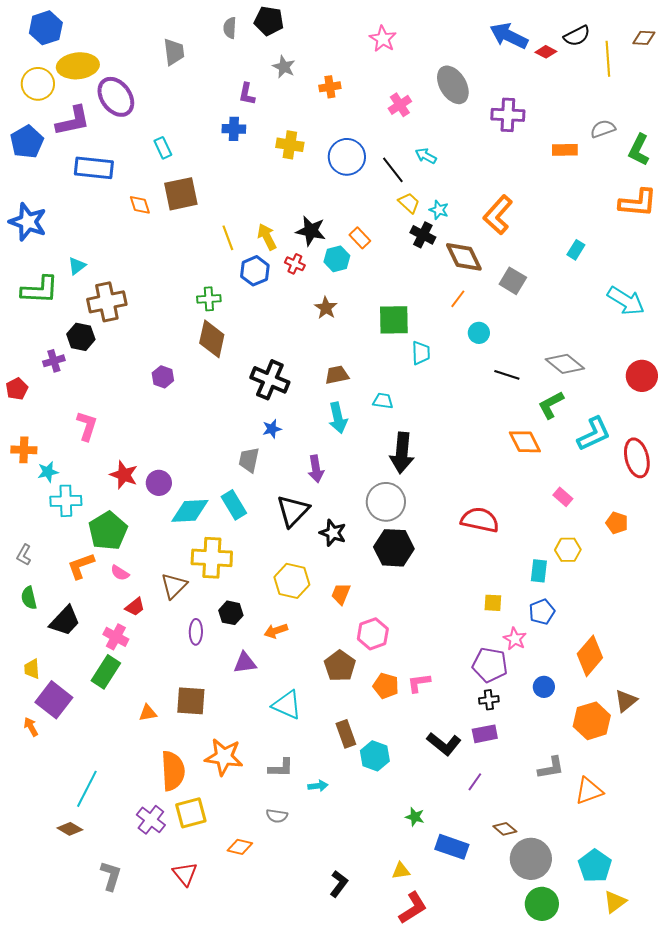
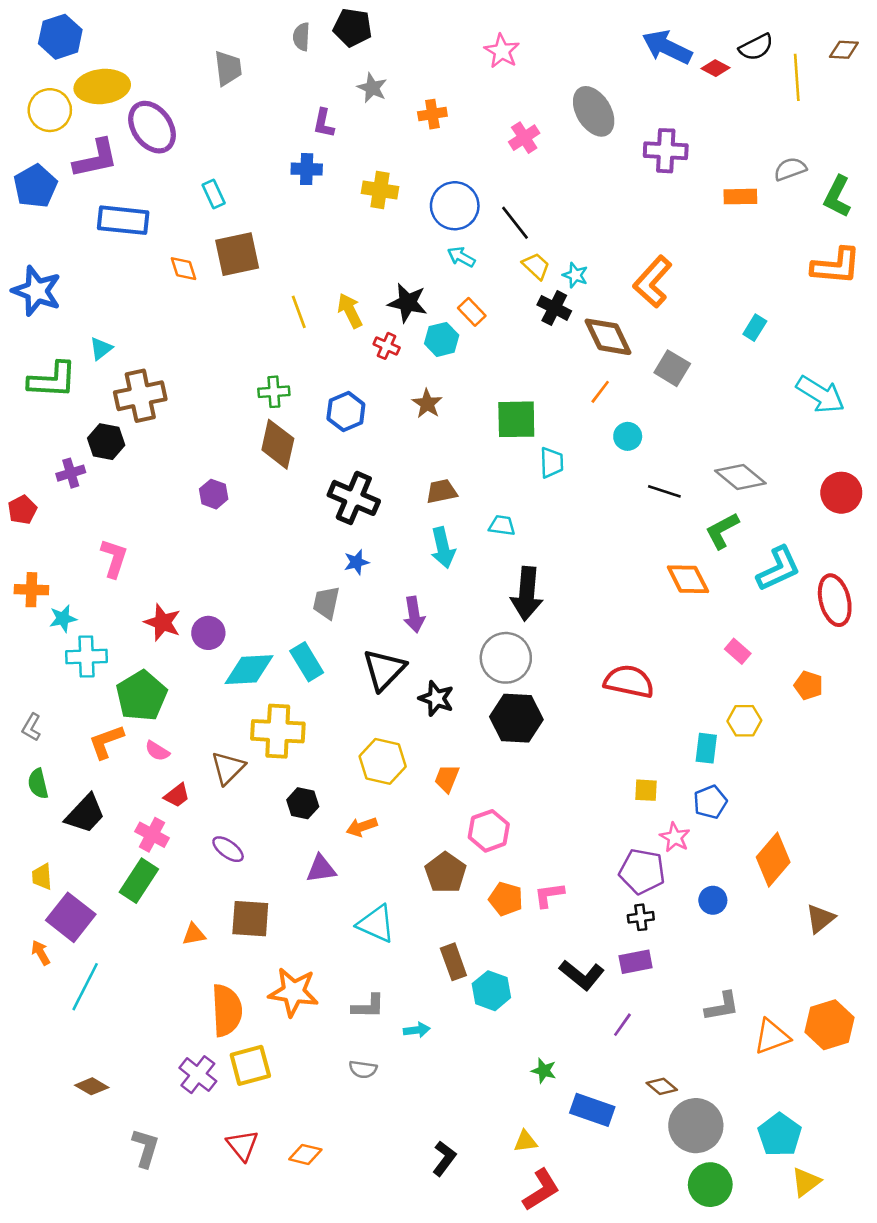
cyan arrow: (426, 156) -> (461, 257), moved
blue hexagon: (255, 271) -> (346, 411), moved
purple ellipse: (196, 632) -> (228, 849), moved, turned -55
orange hexagon: (592, 721) -> (829, 1025), moved
cyan line: (87, 789) -> (85, 987), moved
orange diamond: (240, 847) -> (305, 1154), moved

